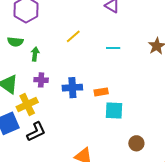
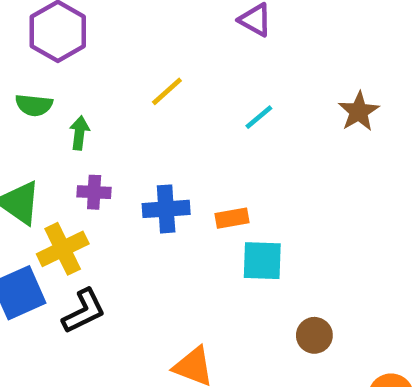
cyan line: (113, 48) -> (259, 117), turned -40

